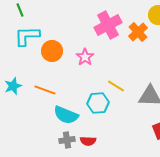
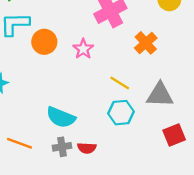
orange cross: (138, 32) -> (146, 43), moved
orange line: (45, 90) -> (20, 143), moved
cyan hexagon: (98, 103) -> (121, 113), moved

